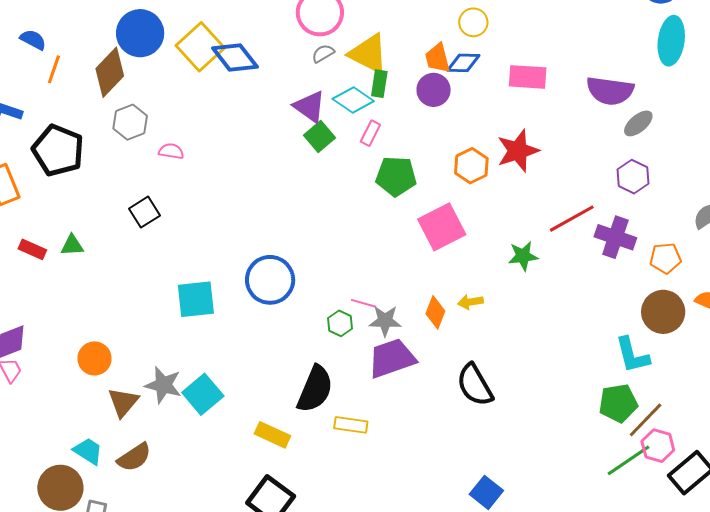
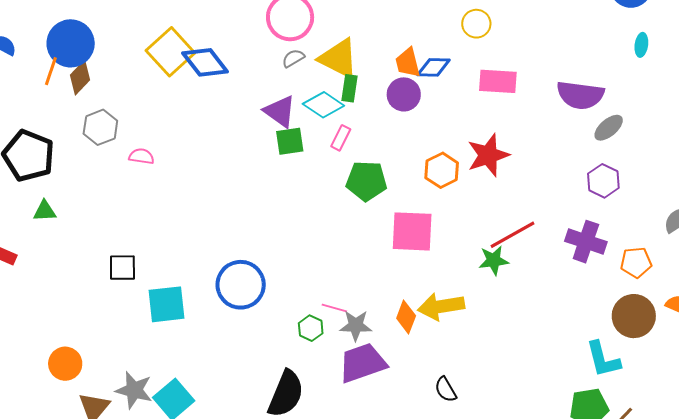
yellow circle: (473, 22) -> (476, 24), moved
blue circle: (140, 33) -> (71, 43), moved
cyan ellipse: (671, 41) -> (641, 45), size x0.5
orange line: (54, 69) -> (51, 71), moved
brown diamond: (110, 72) -> (80, 77), size x0.7
green square: (319, 137) -> (290, 141), turned 32
black square: (145, 212) -> (122, 268), moved, turned 32
red line: (572, 219) -> (512, 235), moved
pink square: (442, 227) -> (412, 231), turned 30
green triangle: (72, 245) -> (45, 211), moved
yellow arrow: (470, 302) -> (441, 306), size x1.8
black semicircle: (475, 385) -> (446, 390), size x0.6

